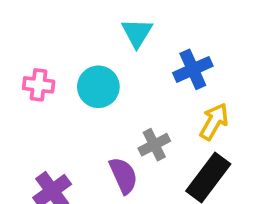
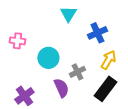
cyan circle: (98, 87) -> (48, 58), moved

